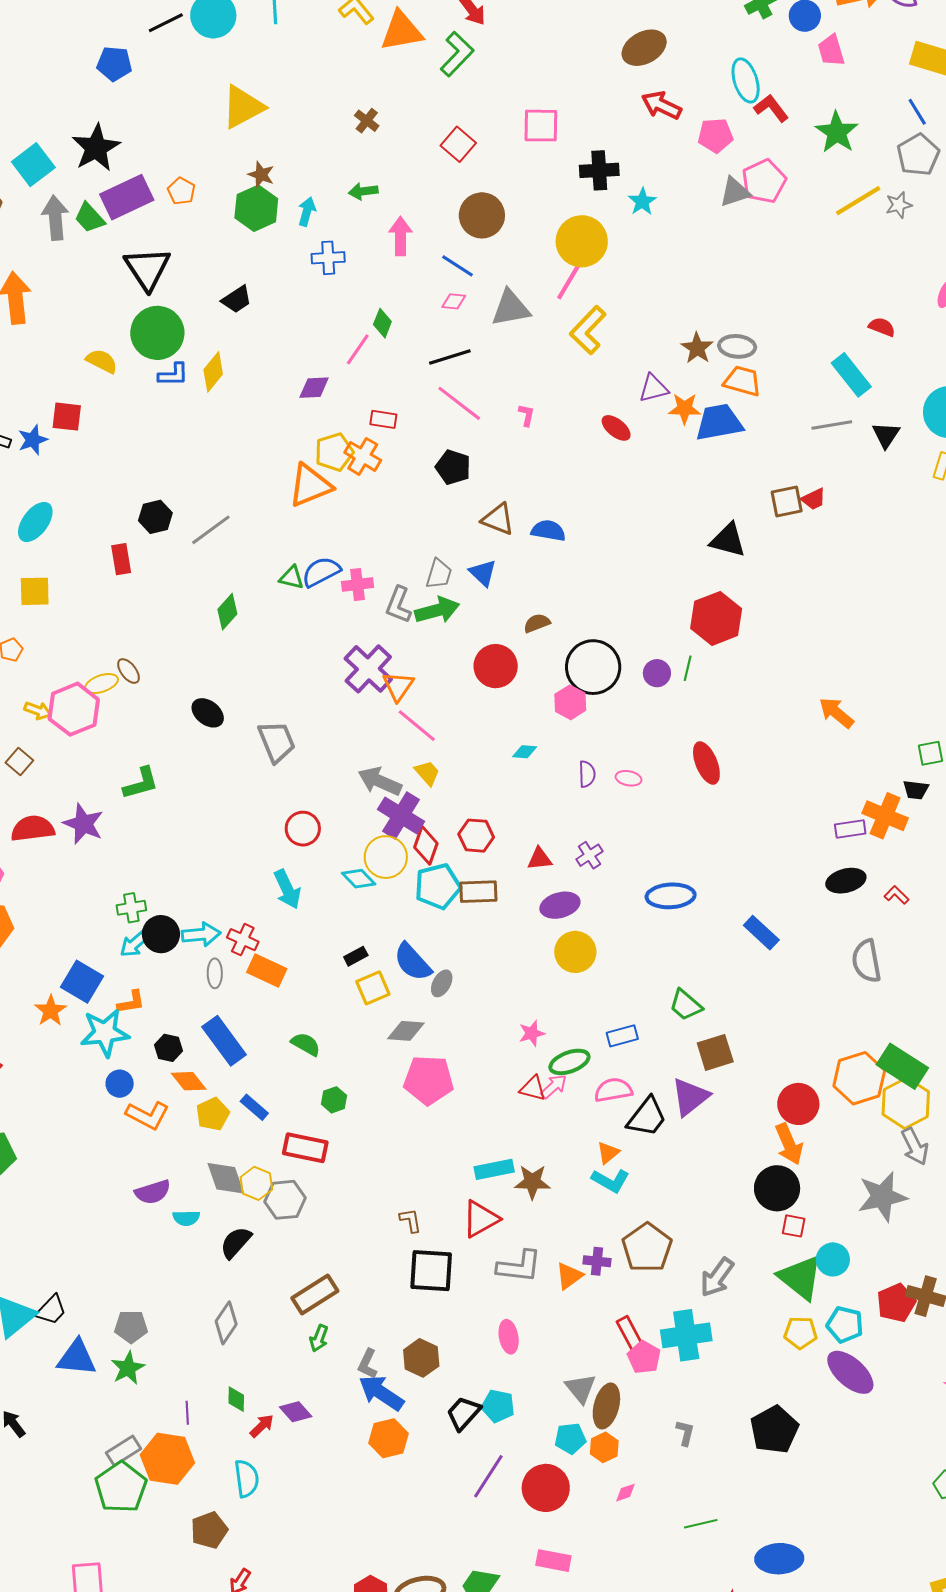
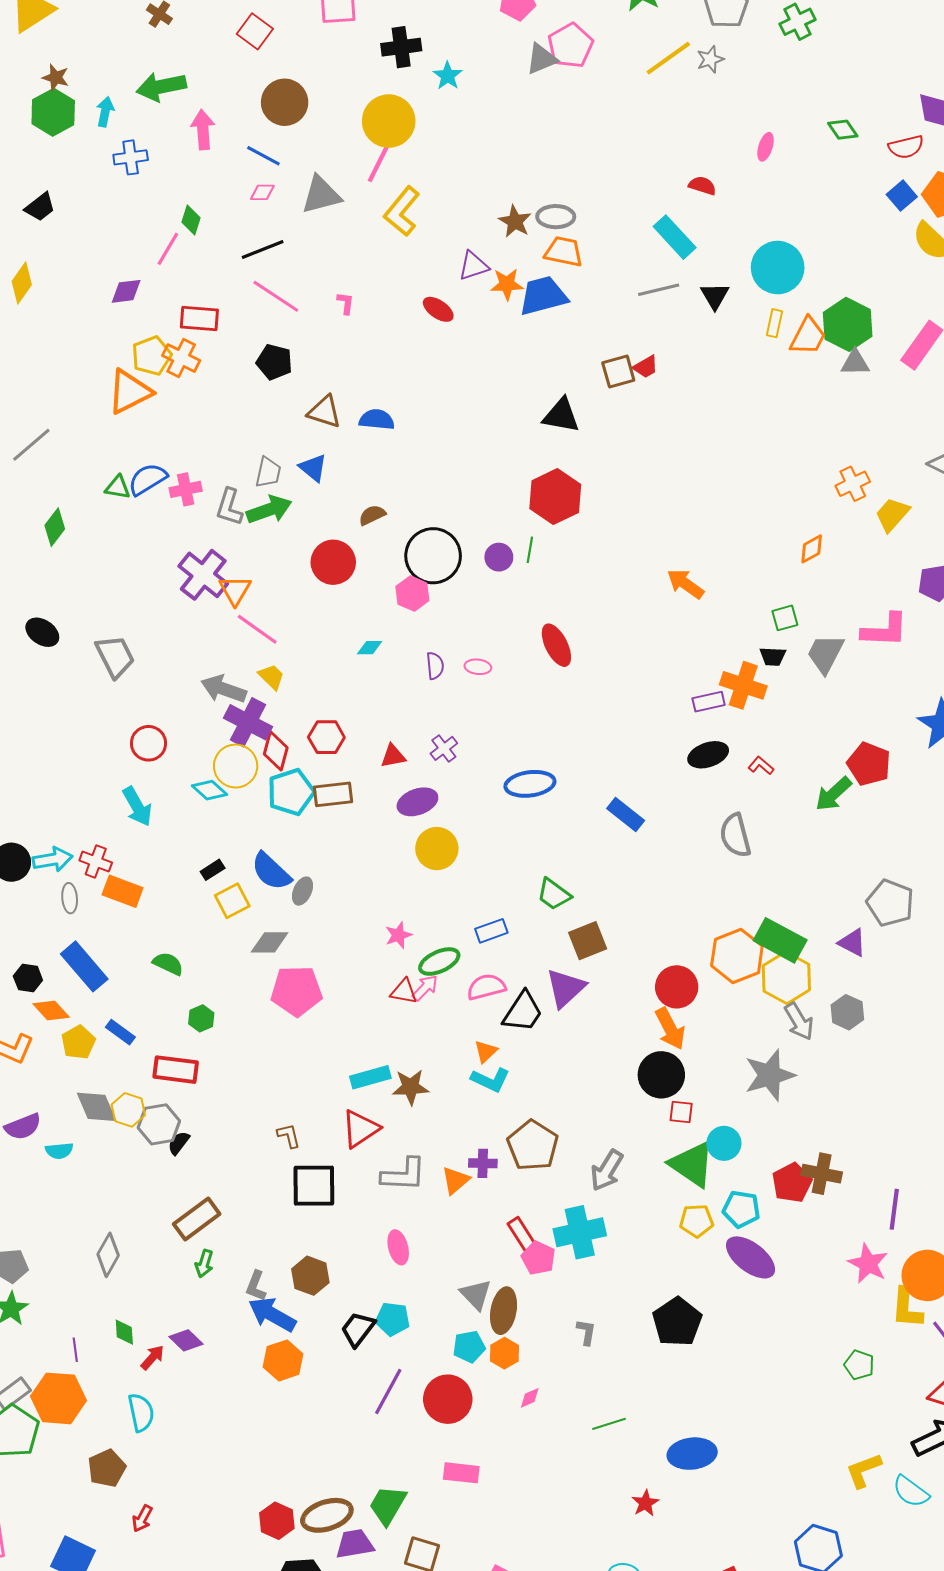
green arrow: (363, 191) -> (161, 87), size x1.6
red rectangle: (383, 419) -> (199, 318), size x1.4
black semicircle: (236, 1243) -> (179, 1143), moved, size x0.7

